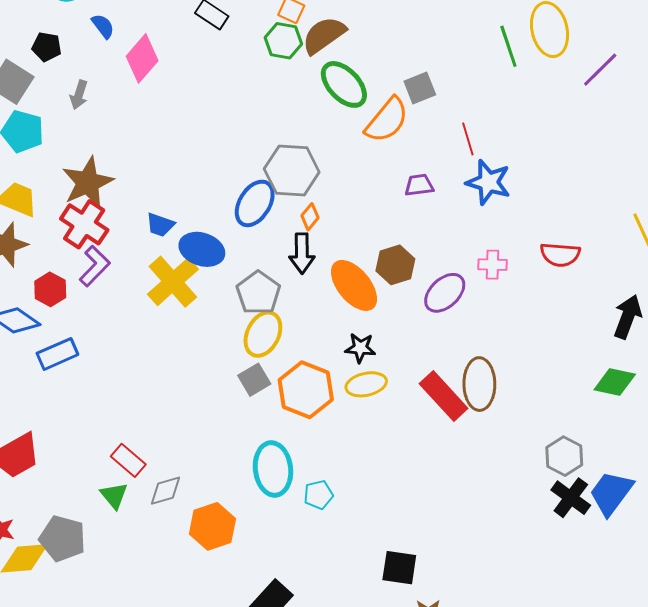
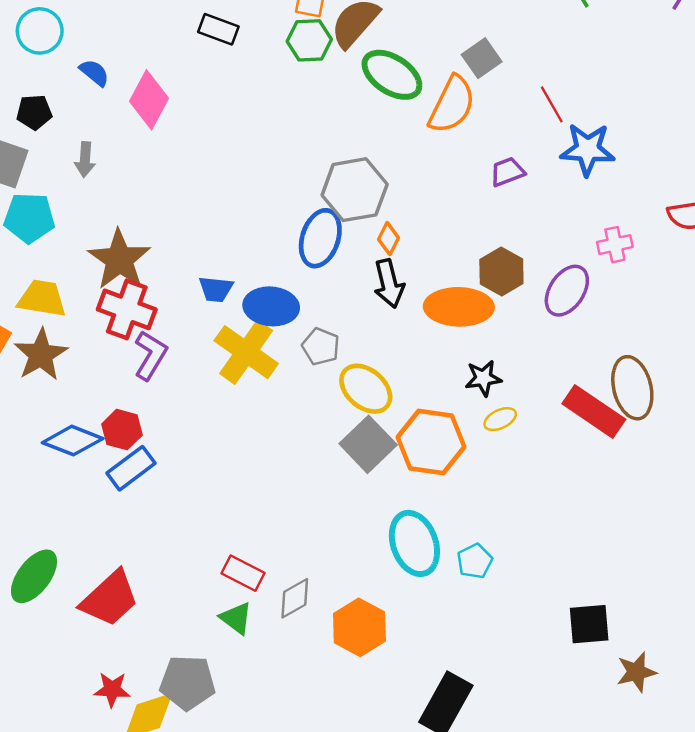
orange ellipse: (354, 285) -> (459, 307), turned -36
red hexagon: (50, 289) -> (122, 430), moved
gray pentagon: (258, 293) -> (321, 347), moved, size x0.7
yellow ellipse: (263, 334) -> (366, 389), turned -63
gray square: (254, 380) -> (368, 444), size x1.4
yellow ellipse: (366, 384) -> (500, 419), size x0.7

